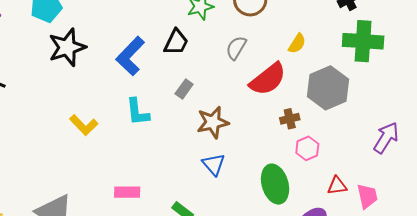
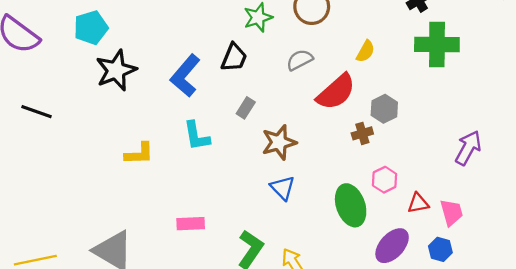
gray semicircle: (236, 48) -> (300, 60), turned 35
gray hexagon: (328, 88) -> (384, 109), moved, size x0.6
yellow L-shape: (84, 125) -> (139, 154), turned -44
pink hexagon: (307, 148) -> (385, 180), moved

